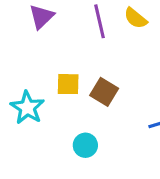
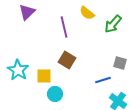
purple line: (99, 21) -> (64, 27), moved
yellow square: (68, 84) -> (44, 76), moved

